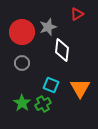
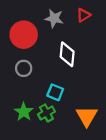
gray star: (48, 27) -> (54, 18), moved, turned 30
orange triangle: (80, 88) -> (87, 116), moved

